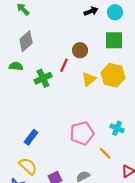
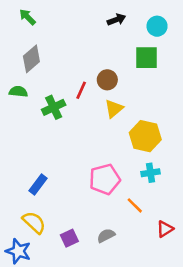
cyan circle: (115, 12) -> (157, 26), moved
brown circle: (80, 50) -> (107, 80), moved
yellow hexagon: (113, 75) -> (145, 136), moved
cyan cross: (117, 128) -> (150, 173), turned -32

